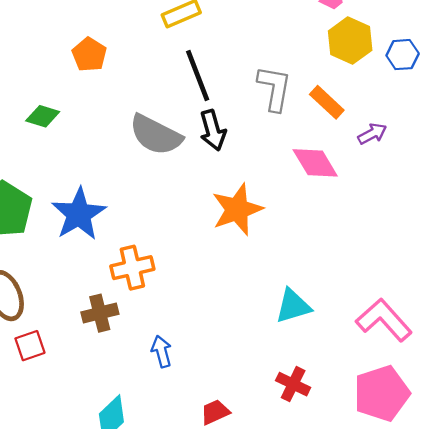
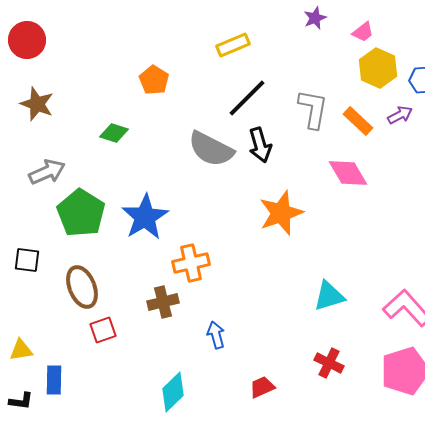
black line: (198, 75) -> (247, 98), turned 66
purple arrow: (372, 134) -> (400, 115), moved

